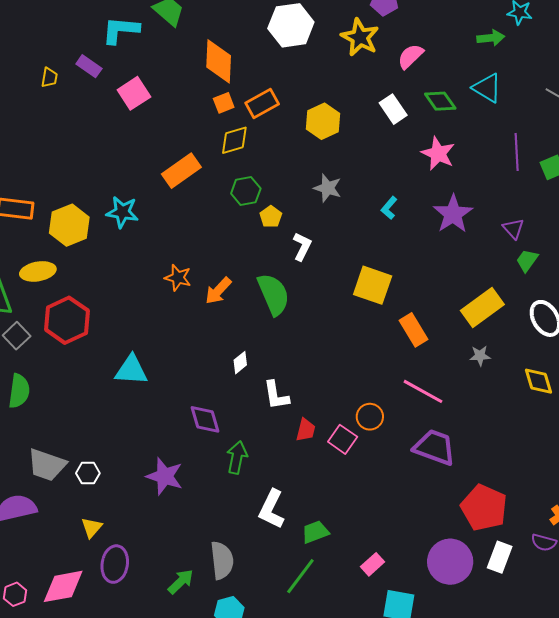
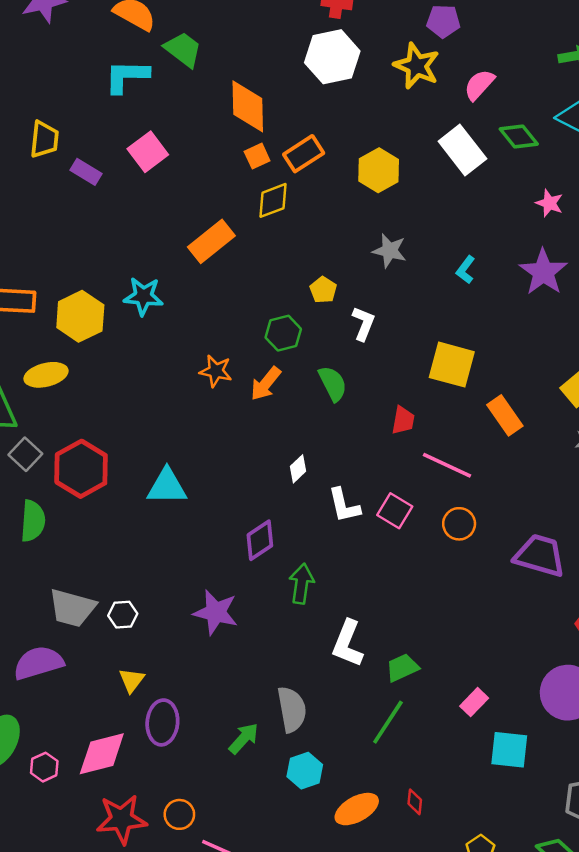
purple rectangle: (89, 66) -> (86, 172), moved
yellow trapezoid: (49, 78) -> (44, 139), size x1.5
white rectangle: (393, 109) -> (462, 150), size x1.4
pink star: (438, 154) -> (549, 203), moved, size x0.7
green hexagon: (246, 191) -> (283, 333), moved
green semicircle: (273, 294) -> (333, 384), size x0.7
red hexagon: (67, 320) -> (81, 469), moved
pink line: (423, 391) -> (447, 465), moved
purple diamond: (205, 419) -> (260, 540), turned 76
red trapezoid: (306, 430) -> (403, 420), moved
pink square: (343, 439) -> (395, 511), moved

